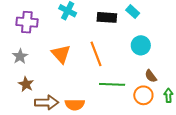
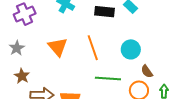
purple cross: (27, 22) -> (25, 14), turned -30
cyan circle: (141, 45) -> (131, 49), moved

